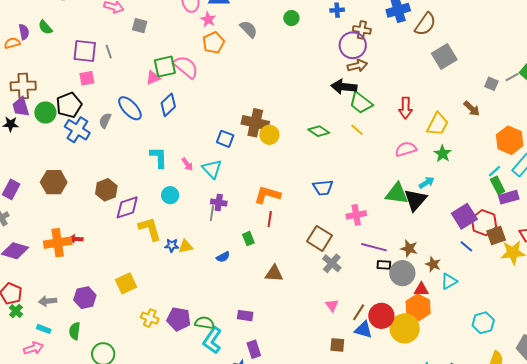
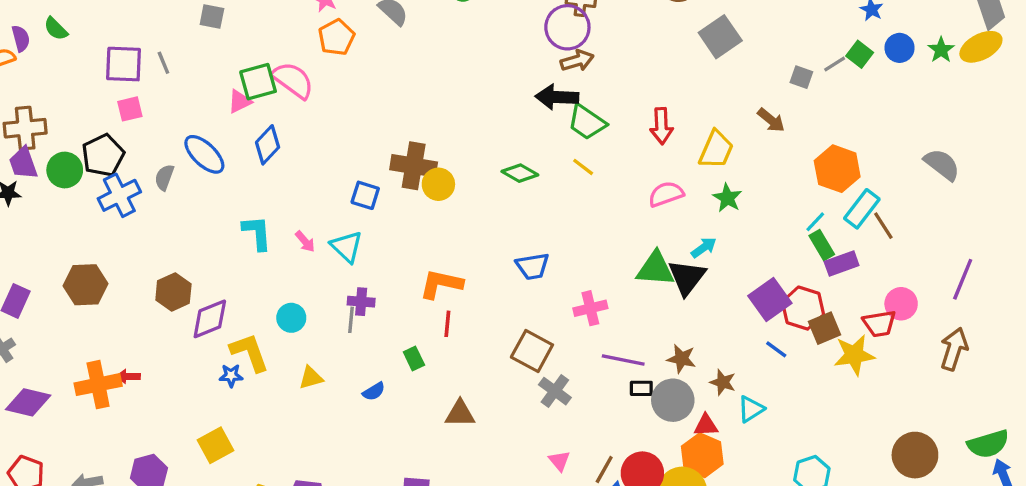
blue cross: (77, 130) -> (119, 195), turned 35
cyan circle: (170, 195) -> (291, 318), moved
blue star: (172, 245) -> (231, 376), moved

